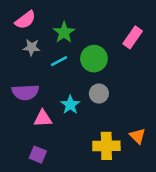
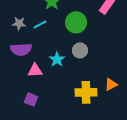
gray star: (32, 47) -> (19, 23), moved
cyan line: (59, 61) -> (40, 24), moved
orange triangle: (138, 136) -> (111, 84), turned 48

